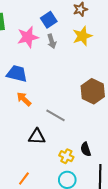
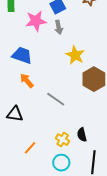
yellow star: (82, 36) -> (75, 55), moved, turned -30
black triangle: (37, 137) -> (15, 114), moved
orange line: (24, 178) -> (30, 148), moved

